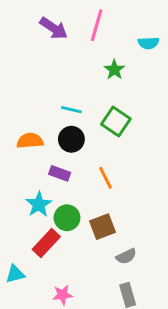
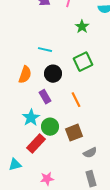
cyan line: (71, 110) -> (45, 50), moved
green square: (116, 121) -> (83, 62), turned 30
orange semicircle: (30, 141) -> (25, 75), turned 114
purple rectangle: (60, 173) -> (45, 97), turned 40

